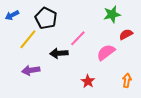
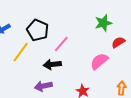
pink line: (78, 38) -> (61, 44), moved
purple arrow: (31, 70) -> (43, 86), moved

